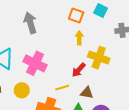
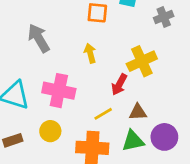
yellow arrow: (79, 38) -> (90, 53), moved
yellow cross: (99, 58) -> (142, 61), turned -30

